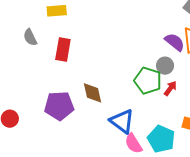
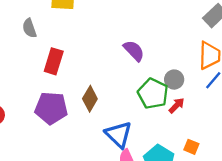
purple semicircle: (175, 42) -> (134, 51), moved
red rectangle: (63, 49) -> (54, 61), moved
brown diamond: (92, 93) -> (90, 99), turned 35

